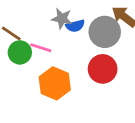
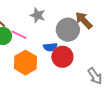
blue semicircle: (75, 26) -> (50, 47), moved

